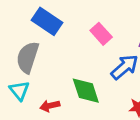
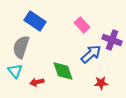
pink rectangle: (101, 34) -> (82, 25), moved

